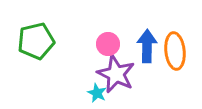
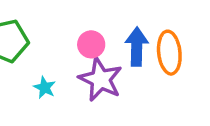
cyan star: (97, 93) -> (45, 88), moved

